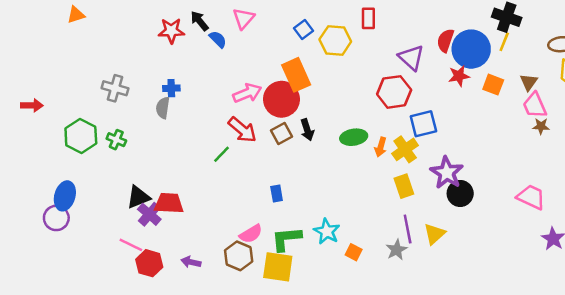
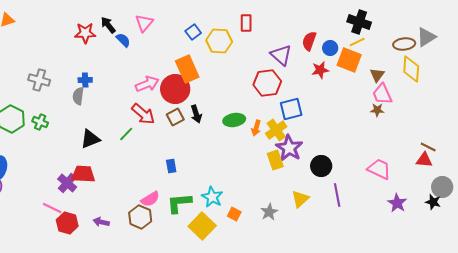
yellow line: (504, 42) -> (357, 42), turned 42
blue circle: (471, 49) -> (330, 48), size x0.5
orange square: (493, 85) -> (349, 60), moved, size x1.4
brown star: (541, 126) -> (377, 110), moved
purple star: (447, 173) -> (289, 148), moved
black triangle: (138, 197) -> (90, 139), moved
purple line: (408, 229) -> (337, 195), moved
yellow square: (278, 267) -> (202, 226), moved, turned 36

